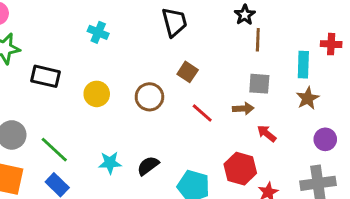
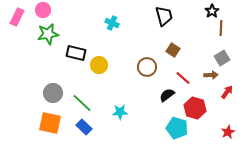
gray square: (259, 84) -> (222, 58), turned -35
yellow circle: (97, 94) -> (99, 65), moved
red arrow: (267, 133) -> (227, 92), turned 88
black semicircle: (148, 166) -> (167, 95), moved
red hexagon: (240, 169) -> (195, 108), moved

